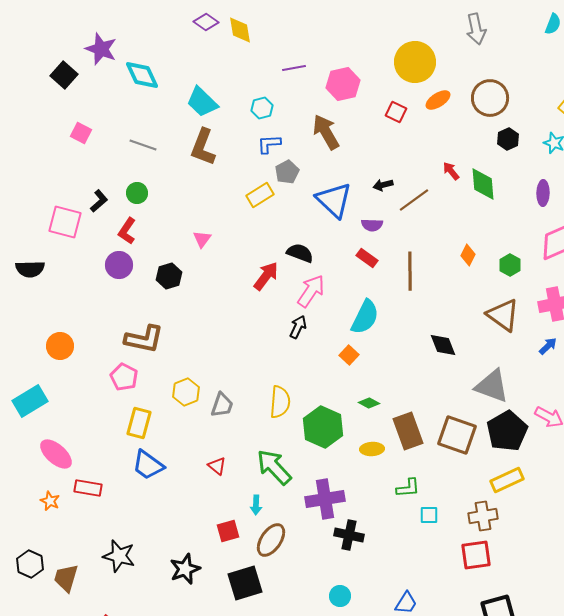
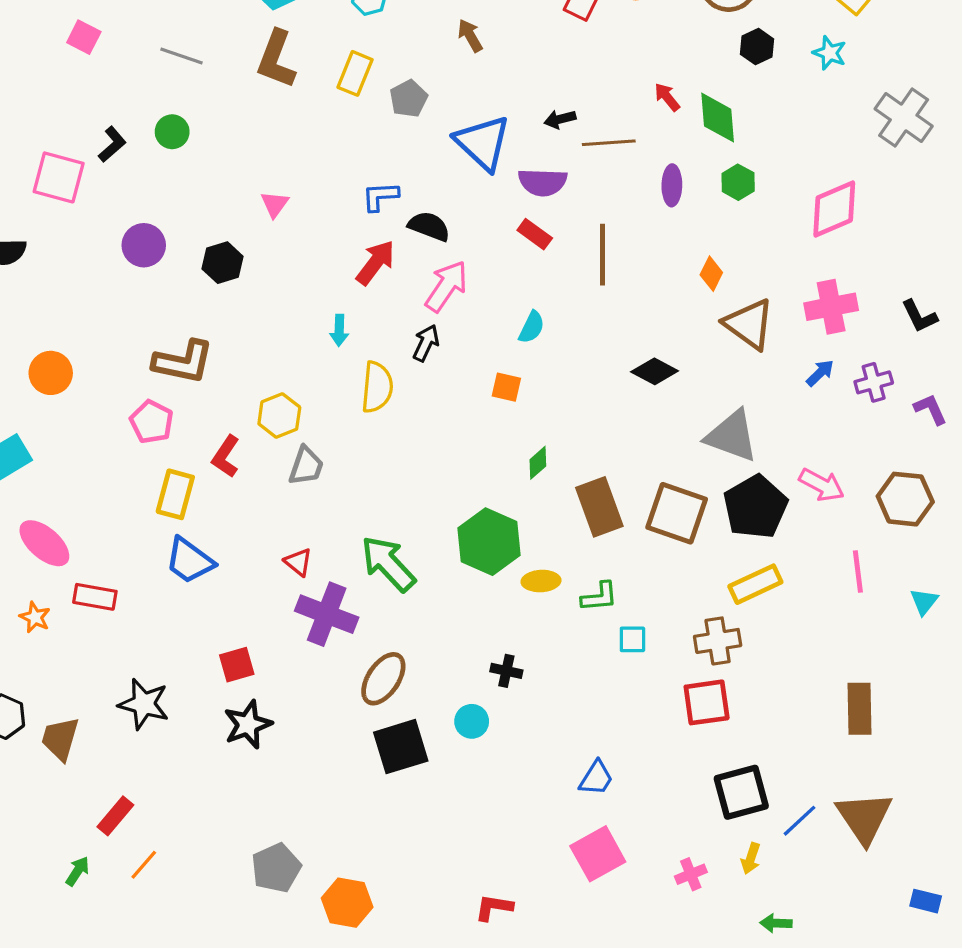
brown arrow: (326, 132) -> (470, 36), size x0.6
blue L-shape: (269, 144) -> (380, 196), moved
purple ellipse: (543, 193) -> (672, 185), moved
yellow rectangle: (260, 195) -> (355, 73), moved, turned -36
brown line: (414, 200) -> (609, 143), turned 32
purple semicircle: (372, 225) -> (543, 182), size x1.4
red L-shape: (127, 231) -> (226, 456), moved
orange diamond: (468, 255) -> (711, 274), moved
green hexagon: (510, 265) -> (738, 182), moved
cyan semicircle: (365, 317) -> (532, 327), size x0.6
black diamond: (443, 345) -> (655, 371), turned -40
orange square: (349, 355) -> (506, 387), turned -30
yellow hexagon: (186, 392) -> (279, 415), moved
yellow semicircle: (280, 402) -> (377, 387), moved
green diamond: (369, 403) -> (538, 463), turned -70
green hexagon: (323, 427) -> (489, 542), moved
yellow ellipse: (372, 449) -> (541, 581), moved
purple cross: (325, 499) -> (327, 614), moved, turned 30
cyan arrow: (256, 505) -> (339, 330), moved
red square: (228, 531) -> (237, 665), moved
black cross: (349, 535) -> (506, 671), size x0.7
black square: (245, 583) -> (401, 747), moved
cyan circle: (340, 596) -> (472, 721), moved

